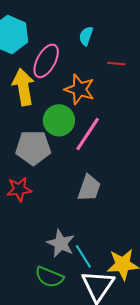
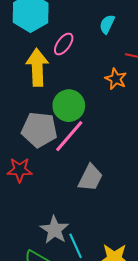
pink ellipse: (46, 61) -> (64, 44), size x0.7
orange star: (80, 89) -> (116, 79), moved, size x0.7
pink line: (88, 134) -> (69, 136), moved

